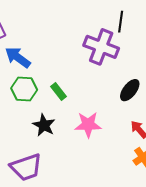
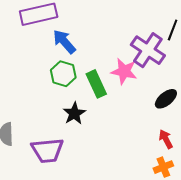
green rectangle: (59, 91) -> (96, 84), size x1.5
pink star: (88, 125) -> (124, 71), moved

